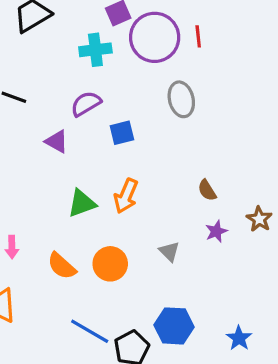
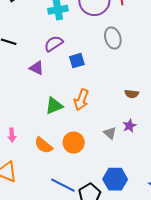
brown semicircle: (207, 190) -> (132, 94), turned -48
purple star: (216, 231) -> (129, 126), moved

